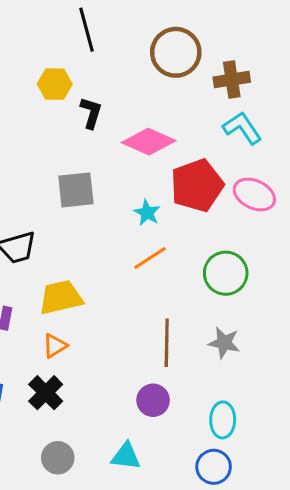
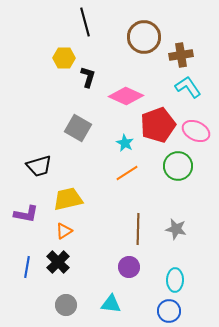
gray square: (76, 190) -> (78, 128), turned 36
green circle: (226, 273) -> (178, 166), moved

